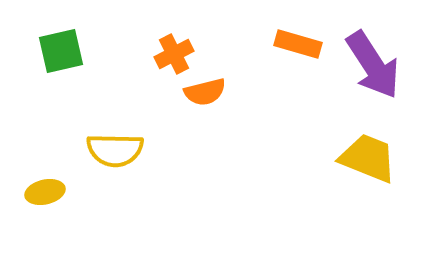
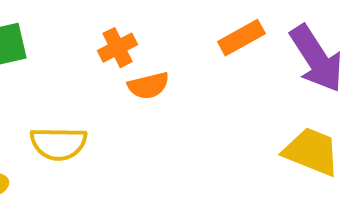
orange rectangle: (298, 44) -> (241, 38), turned -45

